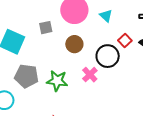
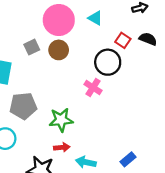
brown circle: (74, 44) -> (59, 50), moved
green star: (57, 81) -> (61, 120), moved

